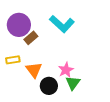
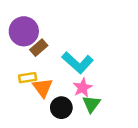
cyan L-shape: (62, 24) -> (78, 63), moved
yellow rectangle: (13, 60) -> (28, 78), moved

